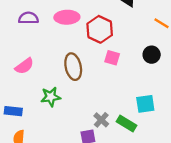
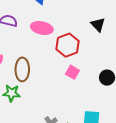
brown ellipse: (73, 67) -> (22, 69), moved

